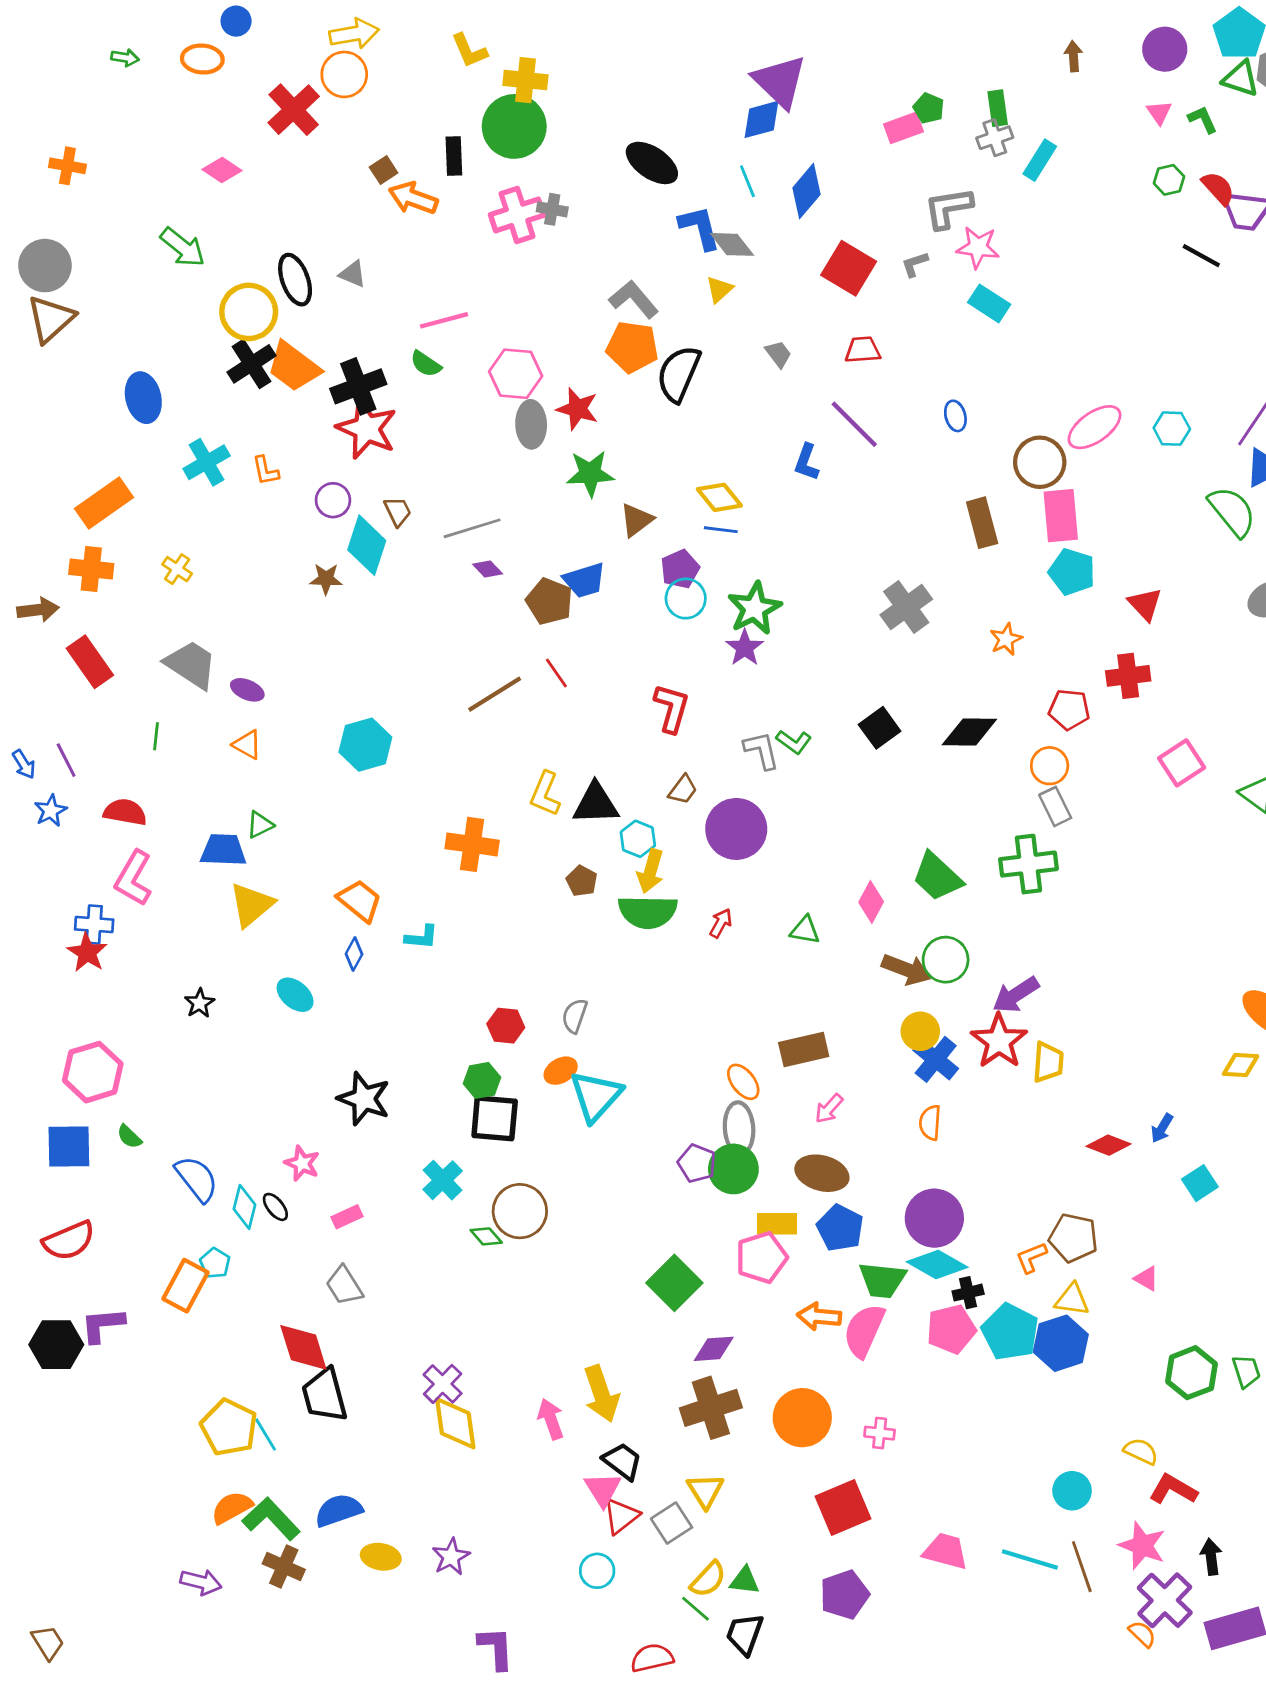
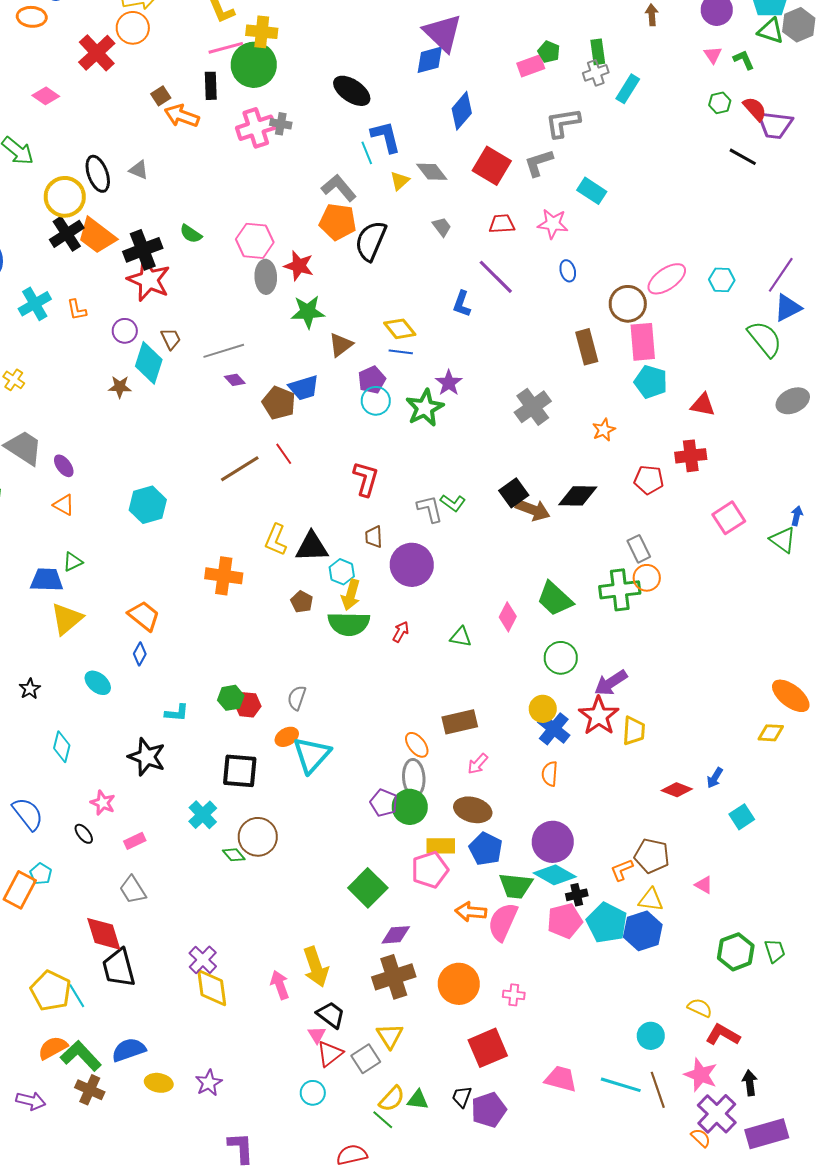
cyan line: (747, 181) -> (367, 153), moved
gray diamond: (732, 244) -> (432, 172), moved
pink star: (978, 247) -> (553, 224), moved
gray L-shape: (915, 264) -> (539, 163), size x1.5
pink line: (444, 320) -> (226, 48), moved
red triangle: (1145, 604) -> (703, 405), turned -36
purple star: (745, 648) -> (449, 383), moved
purple ellipse: (247, 690) -> (64, 466), turned 30
orange circle: (1050, 766) -> (647, 578), moved
brown trapezoid: (683, 790) -> (374, 537), turned 140
cyan L-shape: (422, 937) -> (177, 713), moved
brown arrow: (906, 969) -> (533, 510), moved
green hexagon: (482, 1080) -> (231, 698), moved
cyan diamond: (244, 1207) -> (62, 747), moved
pink triangle: (603, 1489) -> (317, 1035), size x0.7
black trapezoid: (745, 1634) -> (462, 1097), moved, size x0.7

